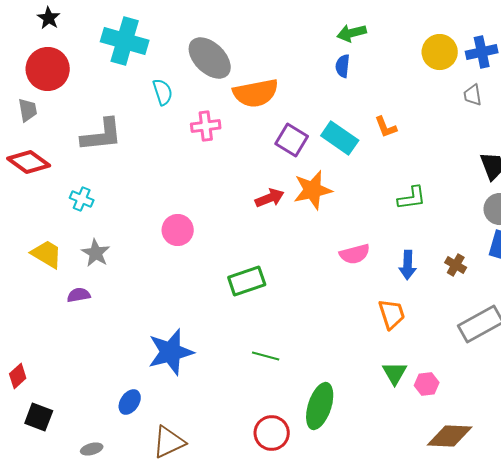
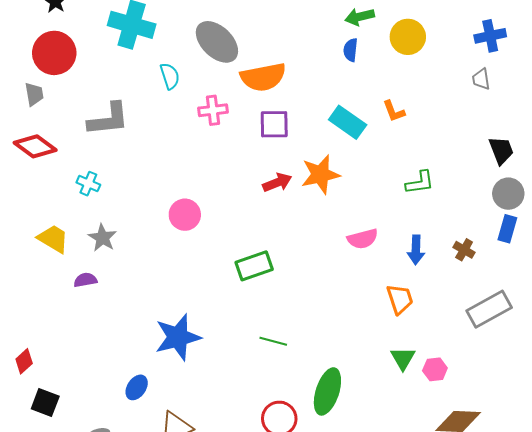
yellow circle: (440, 52) -> (408, 37), moved
purple square: (292, 140) -> (274, 124), moved, turned -32

